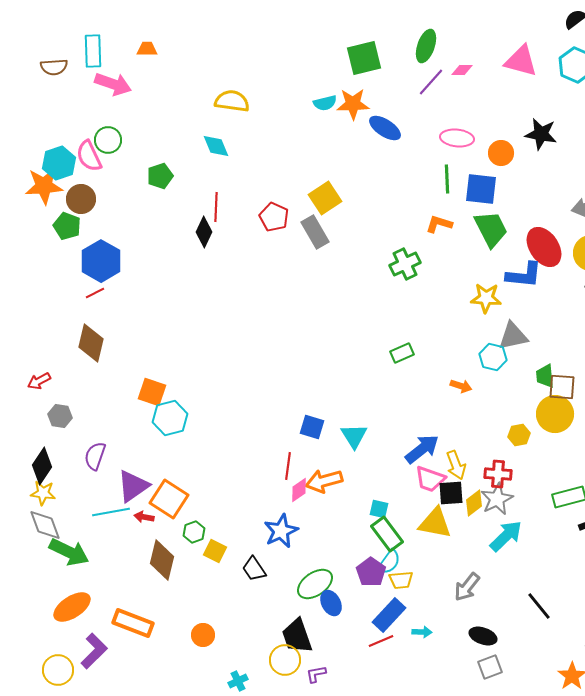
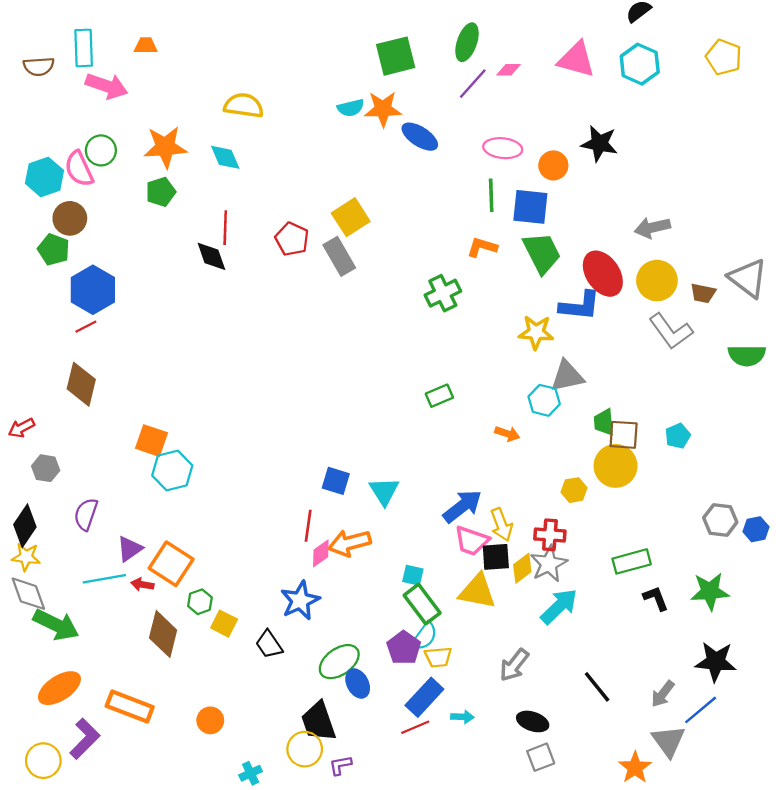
orange star: (44, 186) -> (165, 147), moved
black diamond: (204, 232) -> (211, 256), turned -44
purple triangle: (133, 486) -> (130, 549), size x0.7

